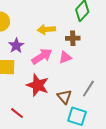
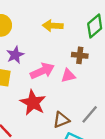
yellow arrow: (46, 30) -> (53, 26), moved
brown triangle: (64, 97) -> (61, 120), turned 42

